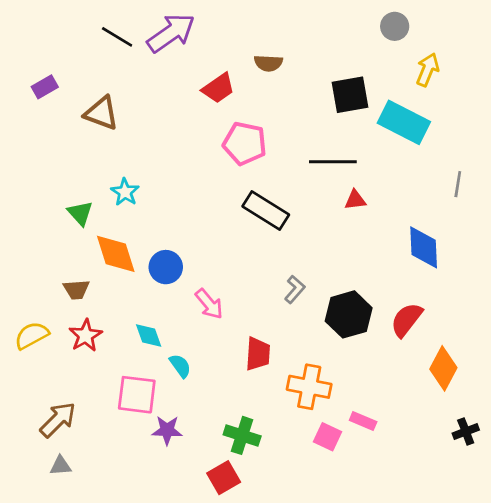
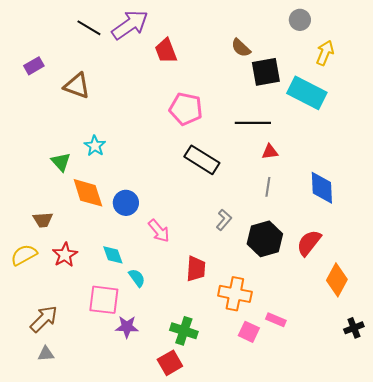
brown semicircle: (268, 63) -> (241, 48), moved, turned 40
red trapezoid: (218, 88) -> (166, 51), moved, turned 104
gray line: (458, 184) -> (268, 187), moved
brown trapezoid: (76, 289) -> (43, 220), moved

